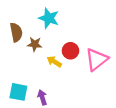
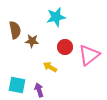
cyan star: (49, 18) -> (56, 17), moved, turned -30
yellow arrow: (54, 62) -> (50, 67), moved

